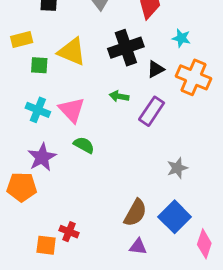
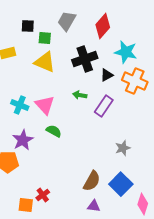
cyan star: (181, 38) -> (126, 52), size x1.6
green square: (39, 65) -> (45, 38), moved
red cross: (69, 232) -> (43, 195), turned 32

